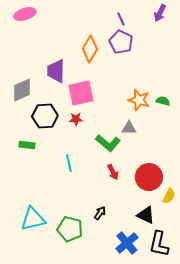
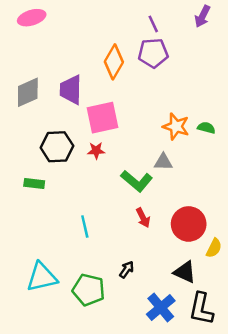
purple pentagon: (121, 42) -> (153, 53), turned -30
gray diamond: (22, 90) -> (28, 92), moved
cyan line: (69, 163) -> (85, 226), moved

